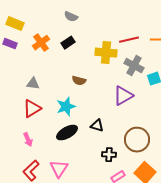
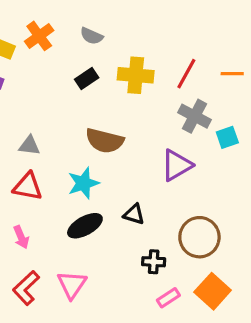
red line: (129, 40) -> (186, 74), turned -48
orange cross: (41, 43) -> (39, 36), moved
yellow cross: (106, 53) -> (136, 75), moved
brown semicircle: (79, 81) -> (105, 141), size x1.6
red triangle: (32, 109) -> (28, 186), turned 42

